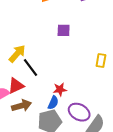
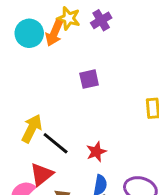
red star: (60, 89) -> (96, 152), moved

